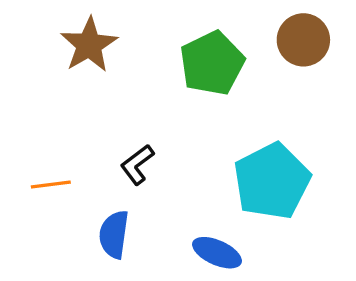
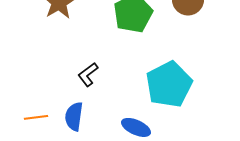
orange line: (51, 185) -> (36, 117), moved

